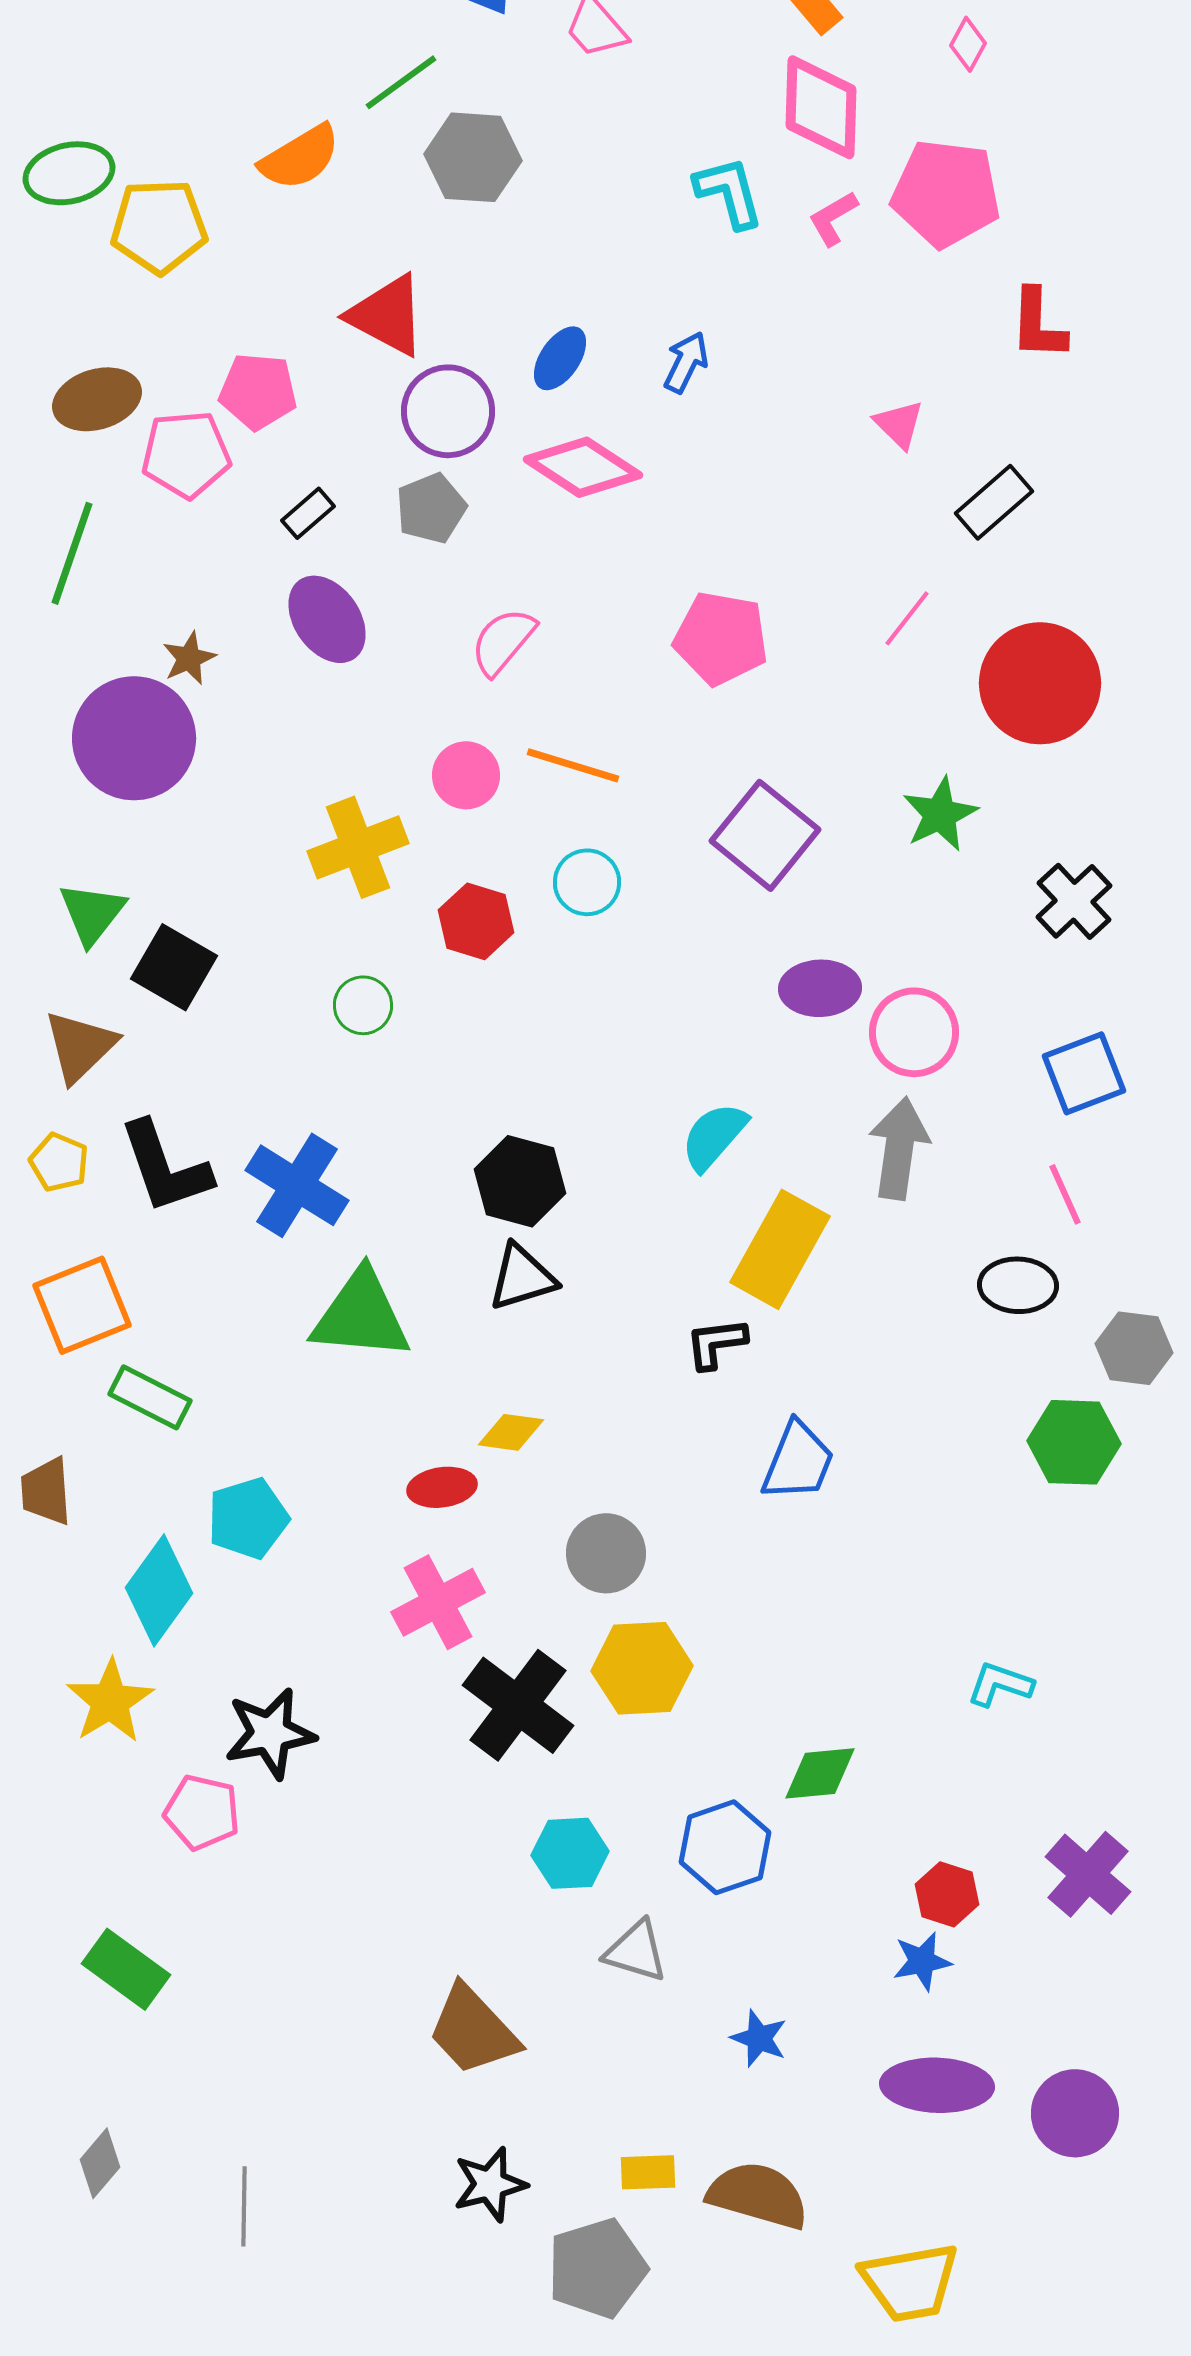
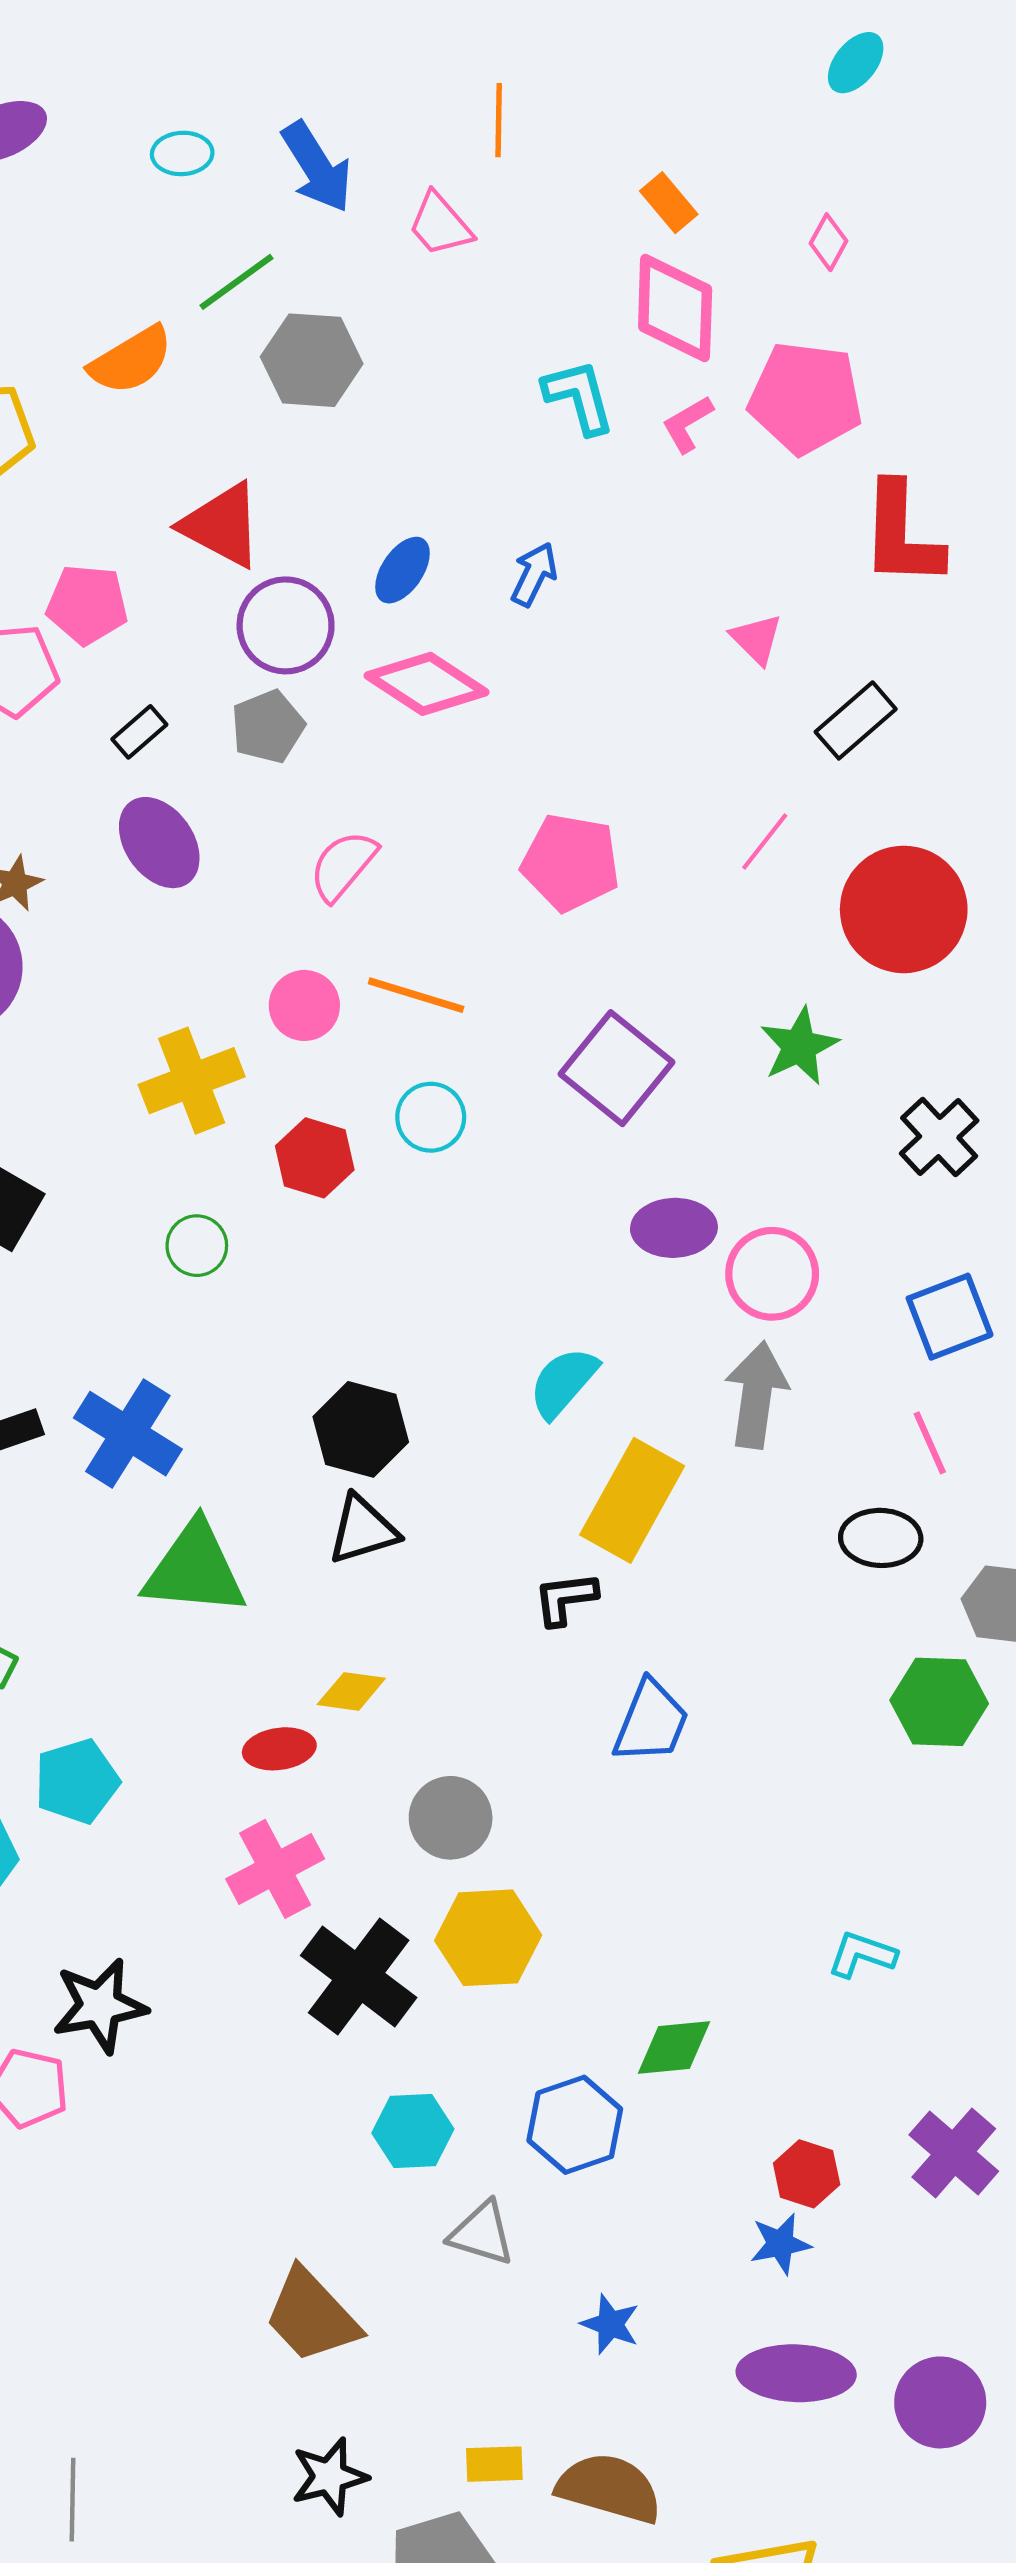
red L-shape: (1038, 324) -> (902, 535), size x1.4

